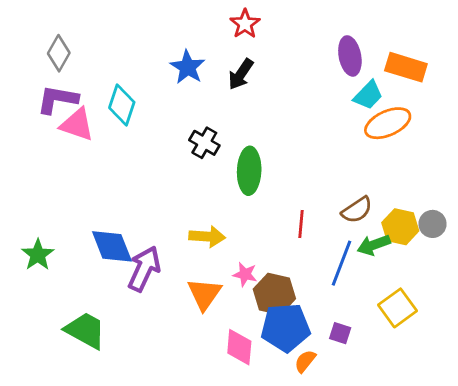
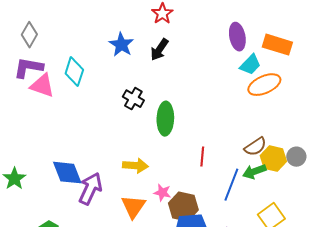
brown semicircle: (357, 210) -> (255, 147), moved

